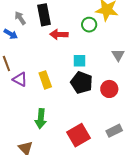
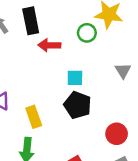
yellow rectangle: (45, 80) -> (34, 117), moved
red circle: (109, 89) -> (117, 134), moved

